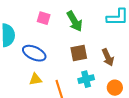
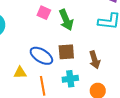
pink square: (44, 18) -> (44, 13), moved
blue ellipse: (34, 53) -> (41, 56), moved

